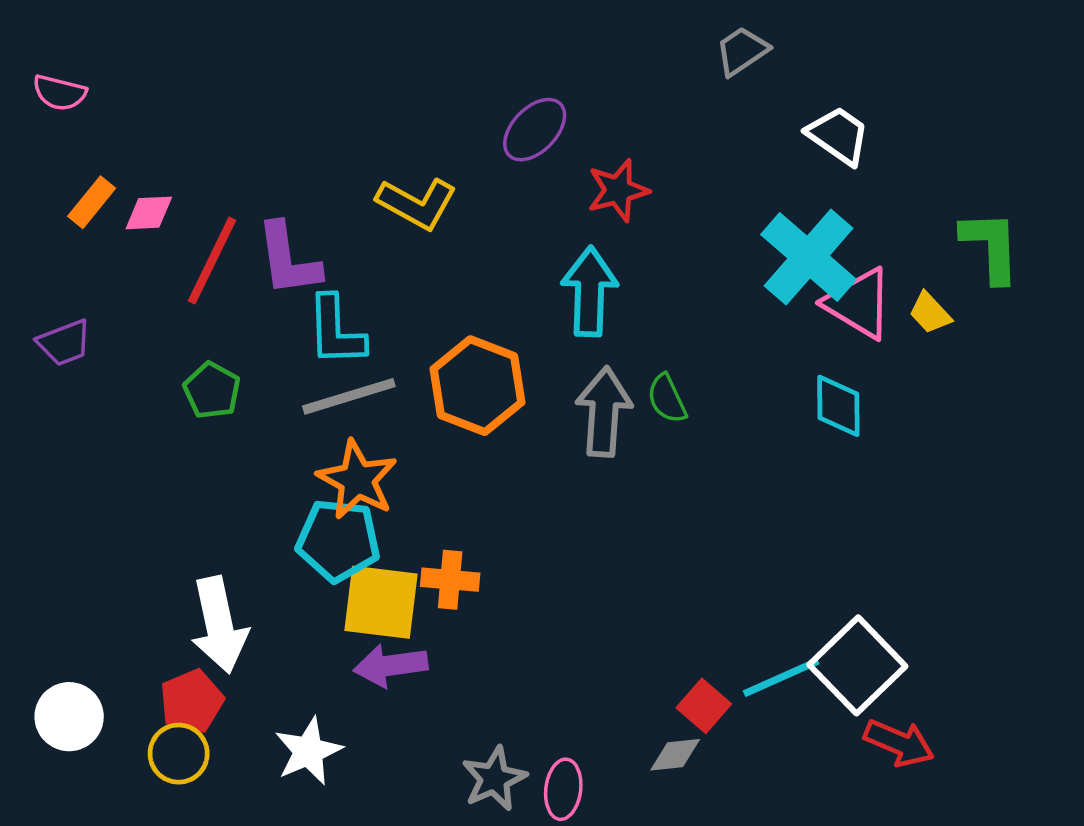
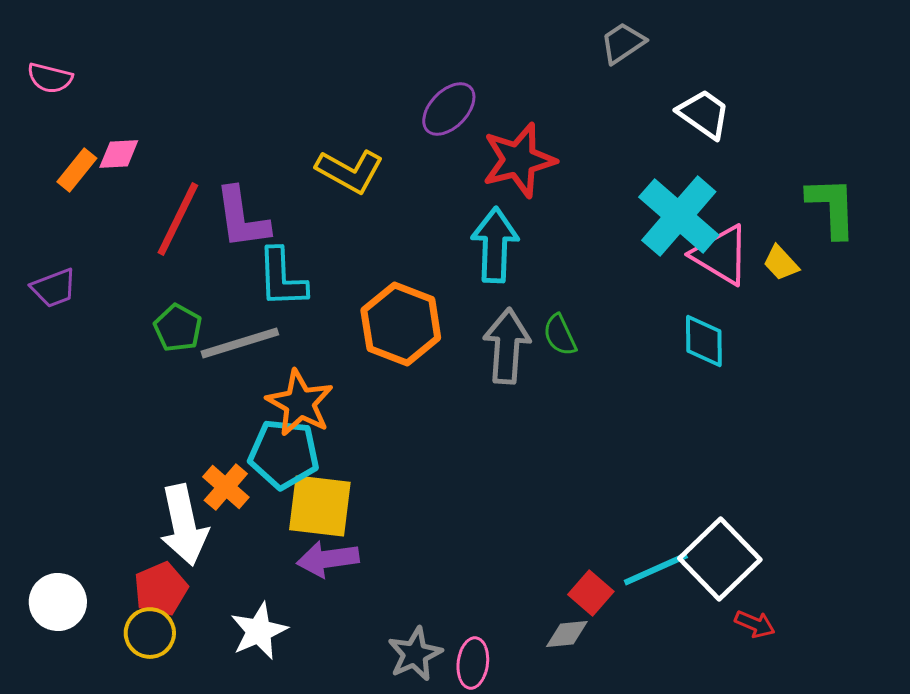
red star: (618, 190) -> (519, 160), size x1.4
pink diamond: (149, 213) -> (119, 154), moved
gray line: (349, 396) -> (240, 343), moved
orange cross: (450, 580) -> (226, 487), moved, turned 36
red arrow: (899, 743) -> (755, 624), size x0.7

